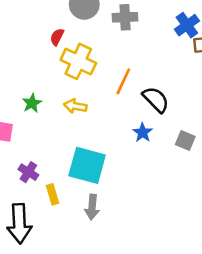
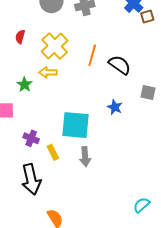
red semicircle: (57, 37) -> (20, 37), moved
yellow cross: (78, 61) -> (55, 46), turned 32
yellow arrow: (75, 106) -> (48, 72), moved
blue star: (143, 133) -> (115, 107), moved

